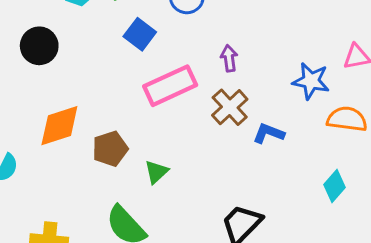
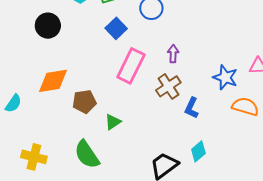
pink rectangle: (170, 86) -> (131, 66), turned -48
blue L-shape: (269, 133) -> (192, 108), turned -95
cyan diamond: (334, 186) -> (198, 151), moved

